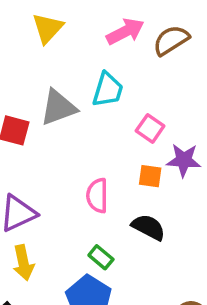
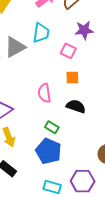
purple star: (184, 160) -> (84, 30), moved

